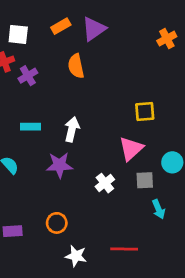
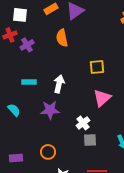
yellow square: (145, 111) -> (97, 67), moved
gray square: (145, 180) -> (90, 140), moved

